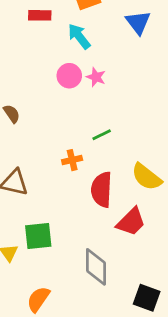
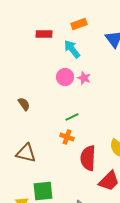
green line: (102, 135) -> (72, 117), moved
orange cross: (72, 160) -> (67, 137), turned 32

